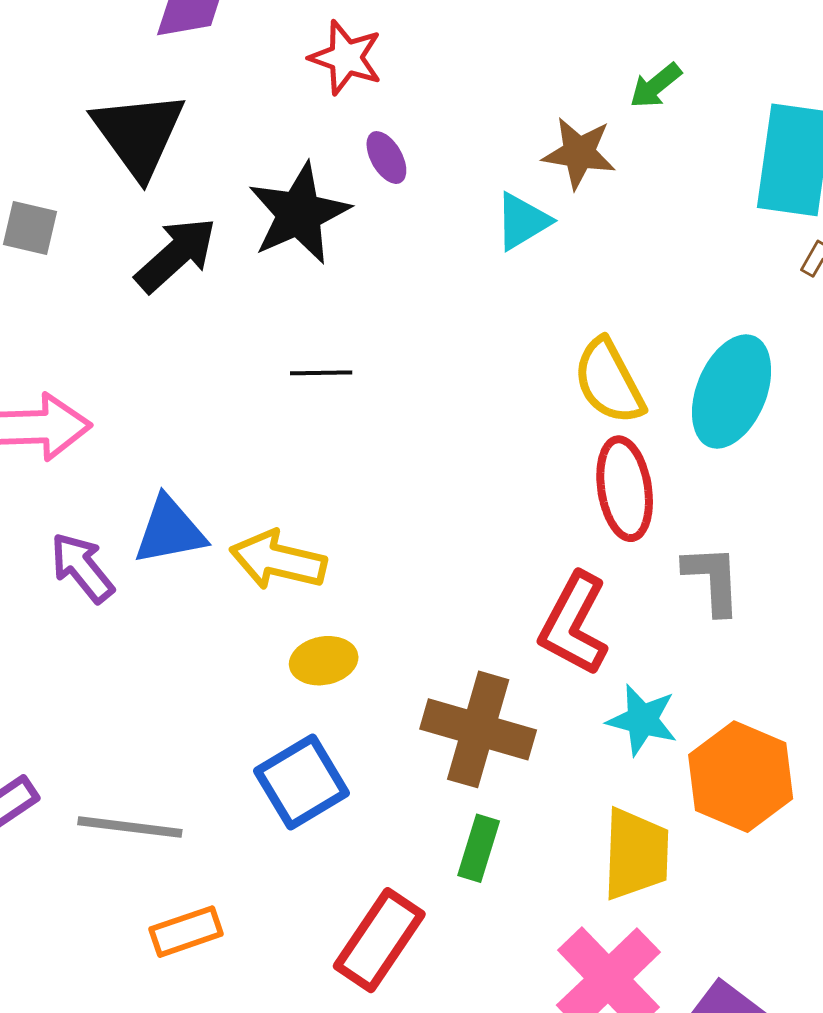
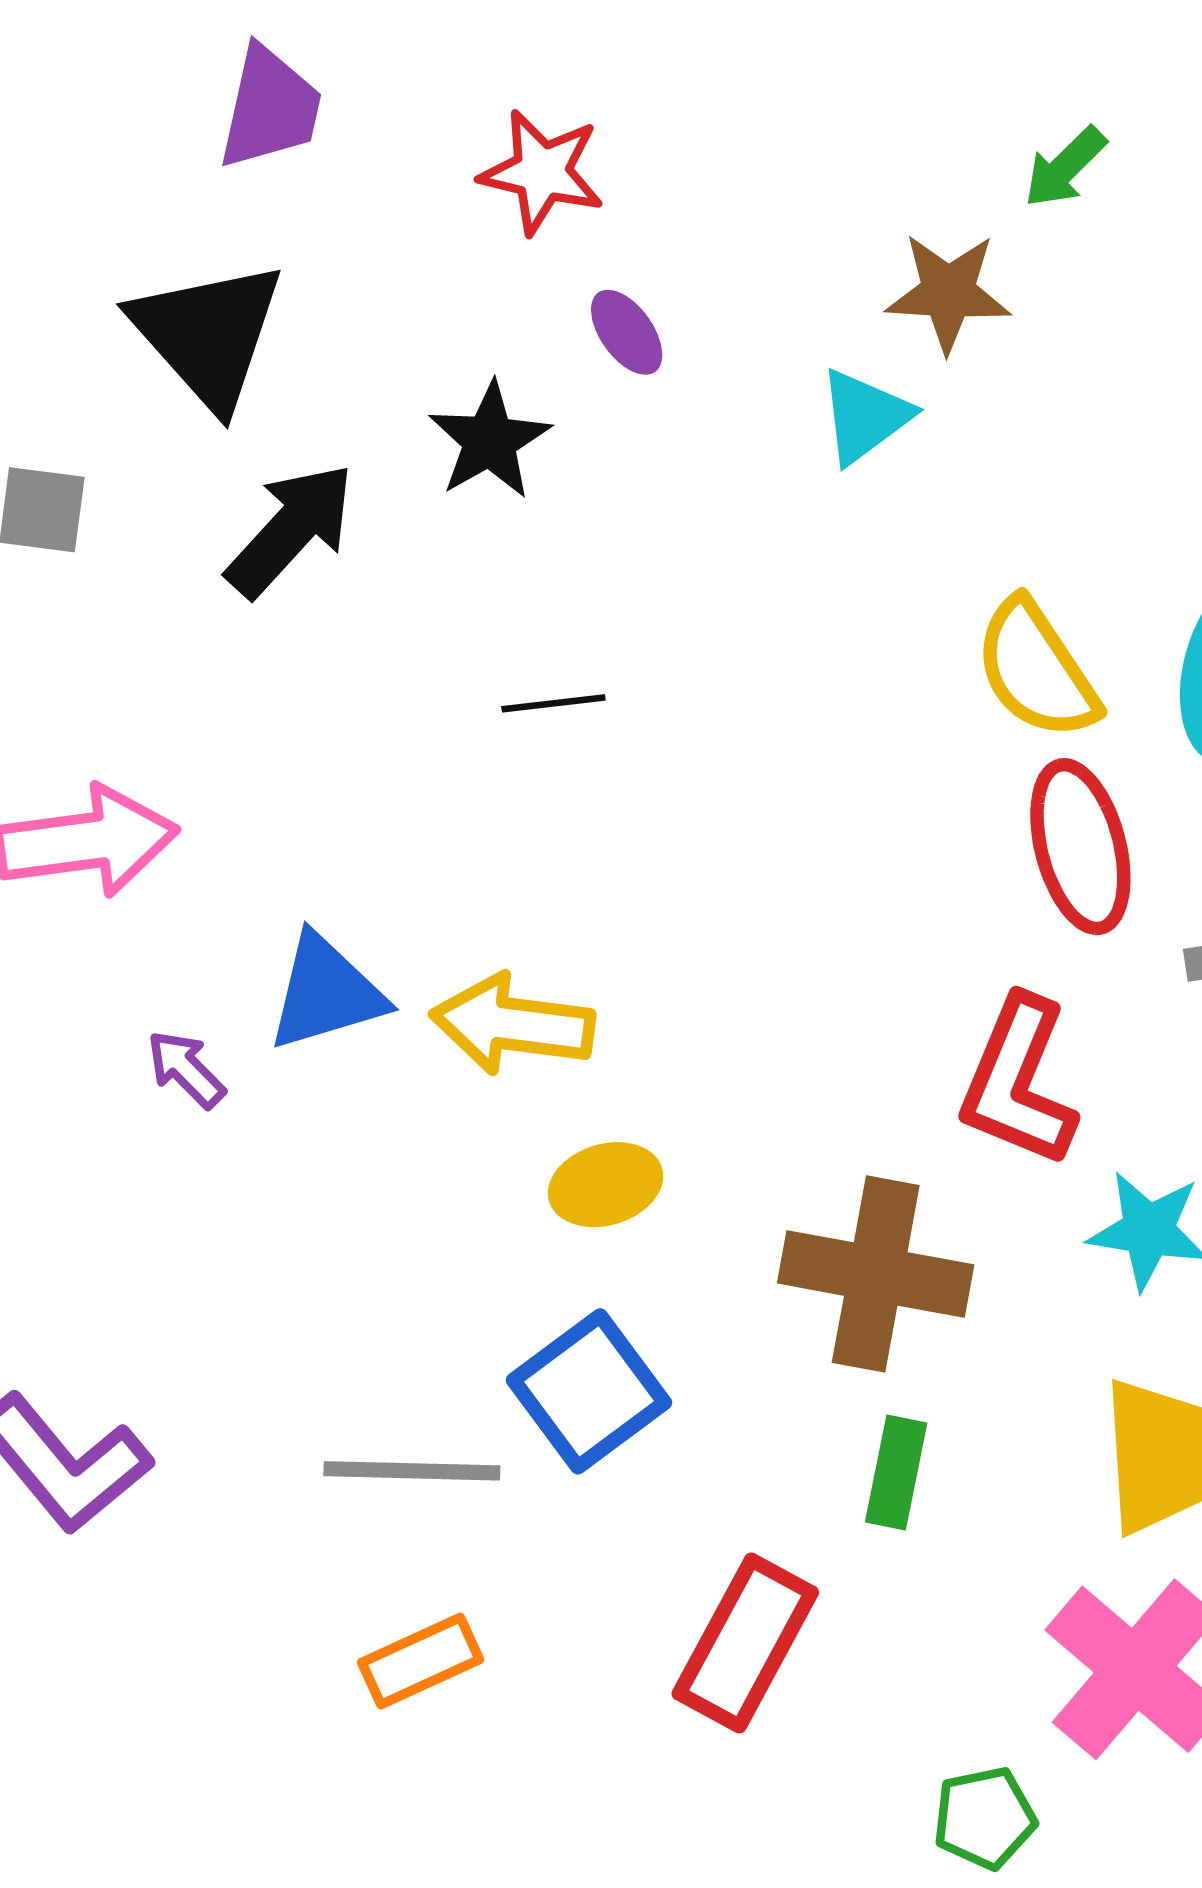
black star: (299, 214) -> (490, 441), size x0.7
purple arrow: (82, 567) -> (186, 1069), size x0.7
gray line: (130, 827) -> (412, 1471), moved

